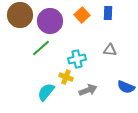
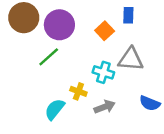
orange square: (82, 15) -> (105, 31), moved
gray triangle: (110, 50) -> (131, 59), size x1.6
cyan cross: (77, 59) -> (103, 72), moved, turned 30

